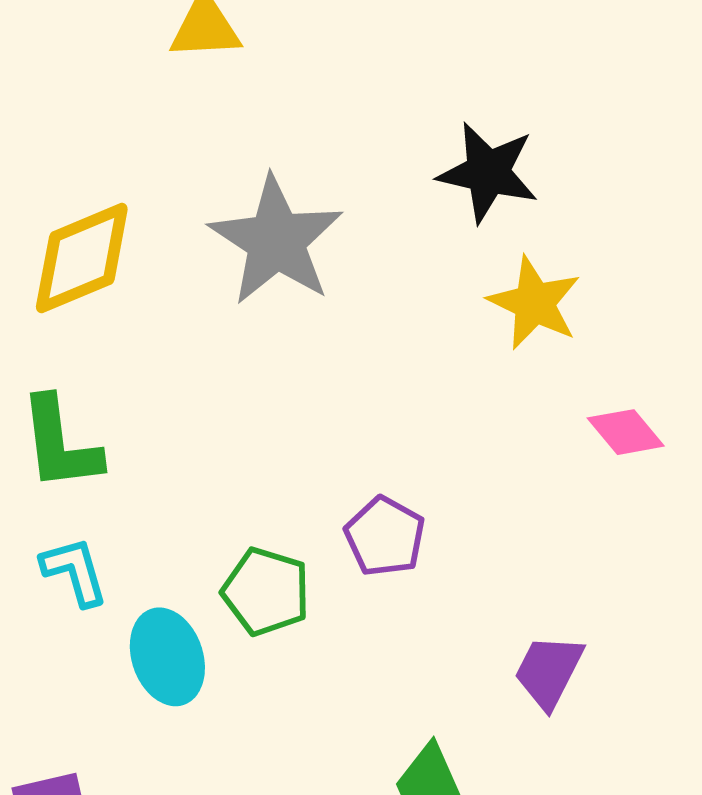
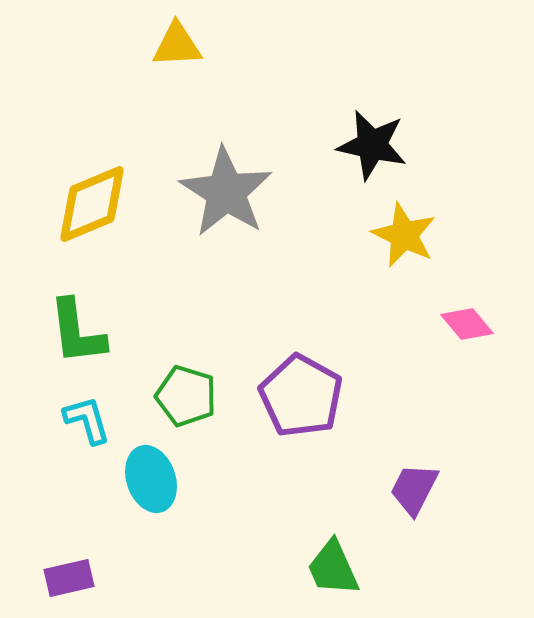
purple pentagon: (385, 536) -> (301, 396), size x1.5
green pentagon: (266, 592) -> (186, 396), moved

